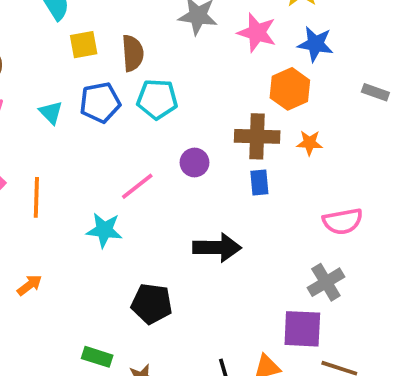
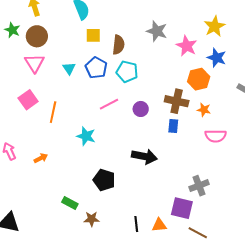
blue pentagon: (100, 102) -> (96, 68), turned 30
pink line: (137, 186) -> (109, 104), moved
pink semicircle: (343, 221) -> (216, 136), moved

